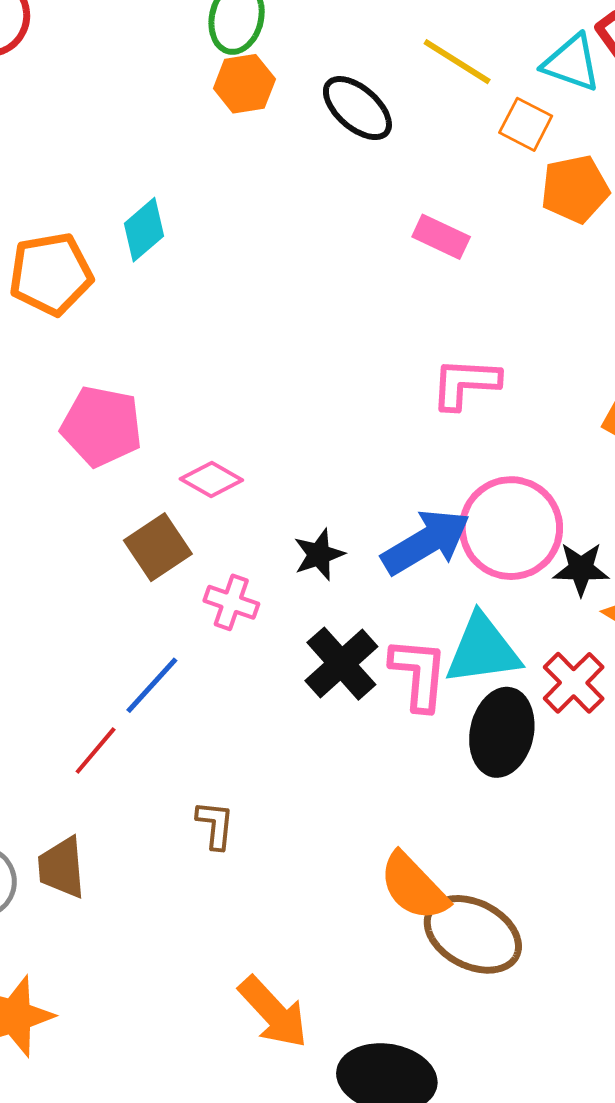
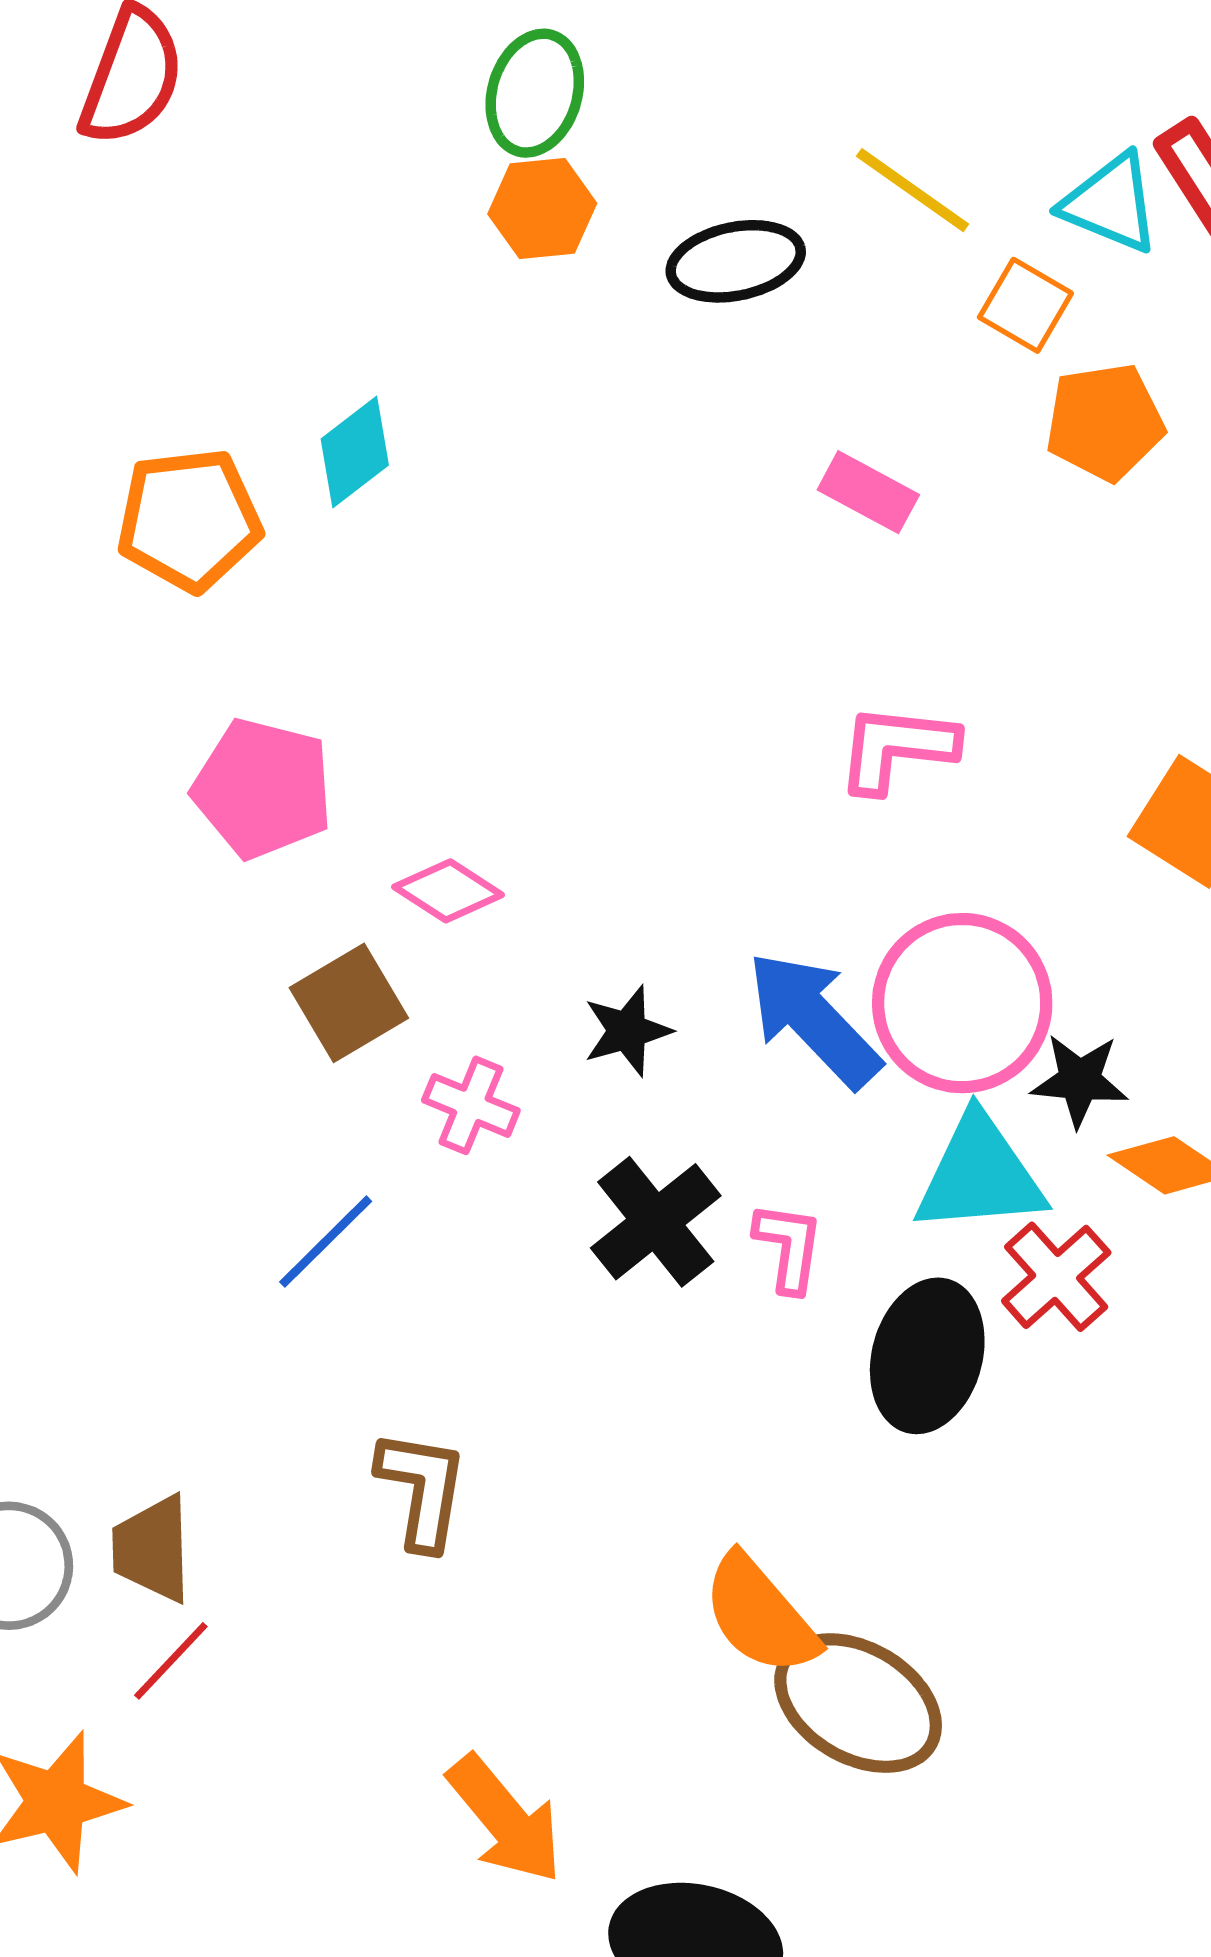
black ellipse: (357, 108) -> (736, 261), turned -56
blue arrow: (426, 542) -> (814, 1019), turned -106
cyan triangle: (483, 650) -> (980, 1175), moved
pink L-shape: (419, 674) -> (789, 1247), size x0.7
red line: (96, 751) -> (171, 1661), moved
brown L-shape: (215, 825) -> (422, 1489), size x1.4

